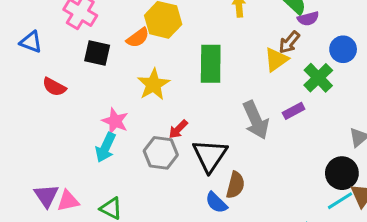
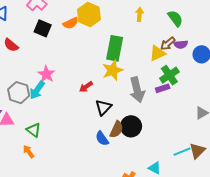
purple semicircle: (308, 19) -> (181, 44), moved
green cross: (318, 78) -> (169, 75), moved
yellow star: (153, 84) -> (113, 70), moved
gray hexagon: (161, 153) -> (19, 93), moved
black triangle: (210, 155) -> (103, 107), size x0.7
black circle: (342, 173) -> (131, 126), moved

